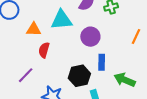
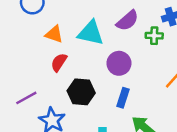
purple line: (26, 75) -> (26, 98), moved
black hexagon: (79, 76) -> (81, 92), moved

